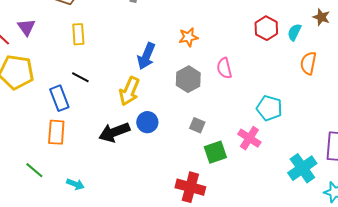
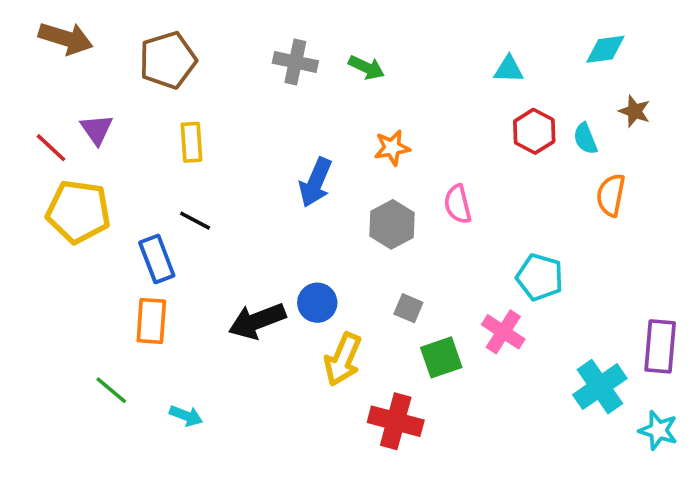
cyan semicircle: (294, 32) -> (585, 139), turned -48
yellow arrow: (129, 91) -> (343, 359), moved

